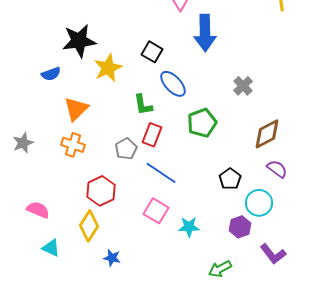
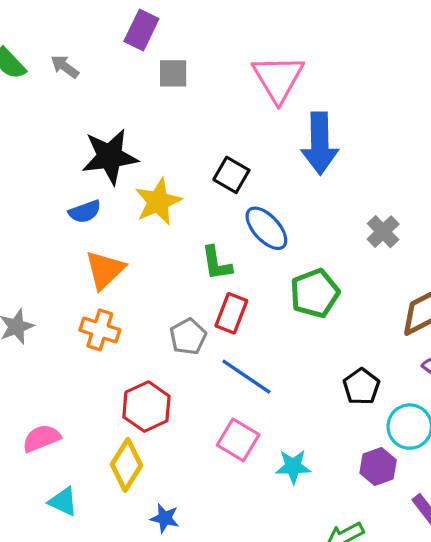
blue semicircle: (51, 74) -> (85, 212), moved
pink semicircle: (38, 210) -> (41, 438), turned -45

